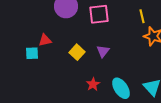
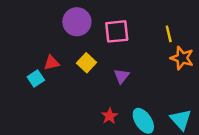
yellow square: (77, 52) -> (87, 63), moved
cyan square: (32, 53) -> (36, 79), turned -32

